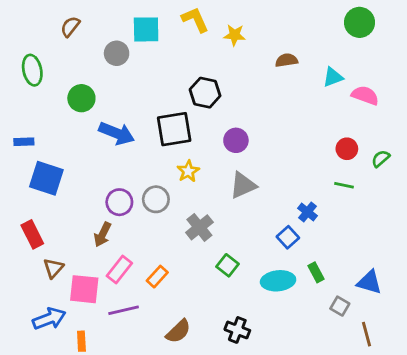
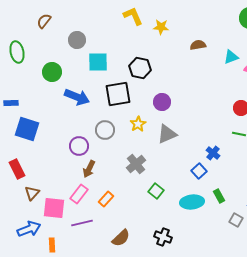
cyan square: (146, 29) -> (98, 62), moved
yellow star: (188, 171) -> (138, 124), moved
gray circle: (156, 199) -> (105, 130), moved
brown arrow: (103, 234) -> (89, 169), moved

